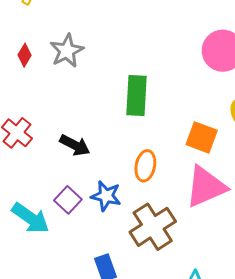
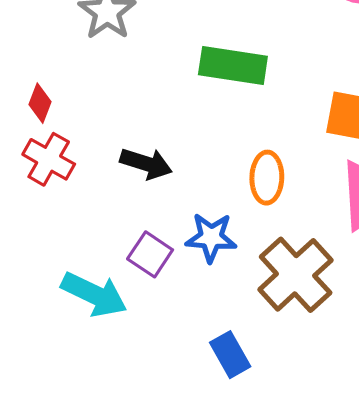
red diamond: (25, 55) -> (40, 103), moved
green rectangle: (136, 95) -> (233, 66), turned -75

